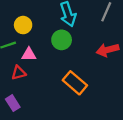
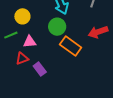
orange rectangle: (75, 83) -> (71, 46), moved
purple rectangle: (13, 103) -> (40, 69), moved

